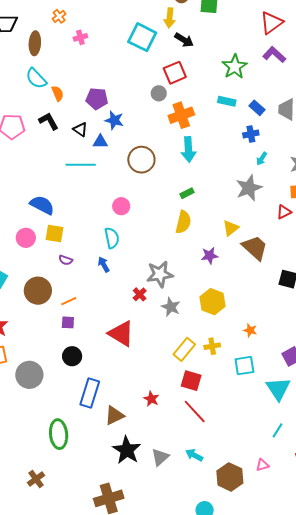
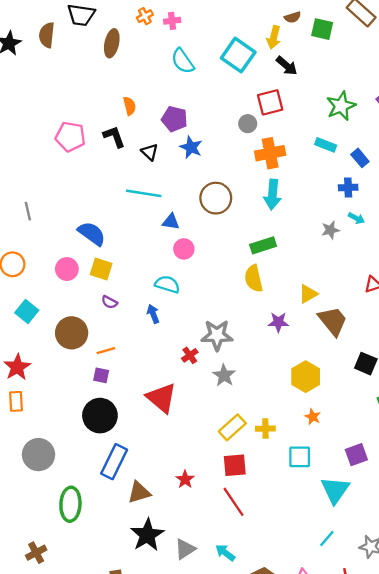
pink cross: (80, 37) -> (172, 21), moved
cyan semicircle: (36, 78) -> (183, 61), moved
blue triangle: (100, 142) -> (171, 222), moved
cyan arrow: (262, 159) -> (356, 218), turned -104
gray star: (249, 188) -> (330, 230), moved, size x0.6
green rectangle: (187, 193) -> (263, 245), size x1.5
yellow semicircle: (183, 222) -> (254, 278), turned 145
cyan semicircle: (112, 238) -> (167, 284), turned -70
yellow hexagon: (212, 302) -> (306, 377), moved
black circle: (72, 356) -> (100, 416), size x1.5
gray circle: (29, 375) -> (39, 455), moved
red square: (191, 381) -> (235, 465), turned -30

